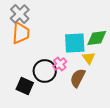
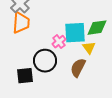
pink cross: (60, 64) -> (59, 42), moved
black square: (25, 86) -> (25, 76), turned -30

